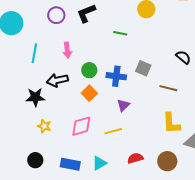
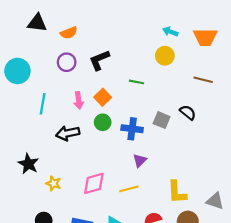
black semicircle: (183, 57) -> (188, 112), moved
brown line: (168, 88) -> (203, 80), moved
orange square: (89, 93) -> (103, 97), moved
black star: (35, 97) -> (28, 164), moved, turned 30
yellow L-shape: (171, 123) -> (177, 192), moved

